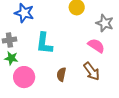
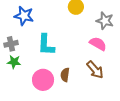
pink circle: (24, 77) -> (43, 80), moved

